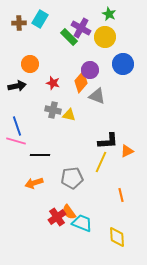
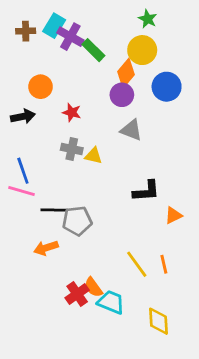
purple cross: (81, 28) -> (70, 37), moved
orange diamond: (81, 82) -> (126, 73), moved
orange triangle: (127, 151) -> (173, 215), moved
yellow line: (101, 162) -> (137, 264), moved, turned -60
gray pentagon: (72, 178) -> (77, 221), moved

